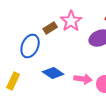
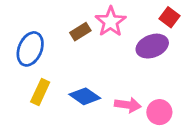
blue ellipse: (30, 46) -> (30, 49), moved
yellow rectangle: (13, 81) -> (40, 92), moved

